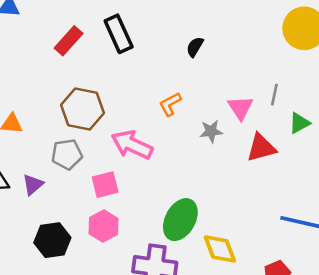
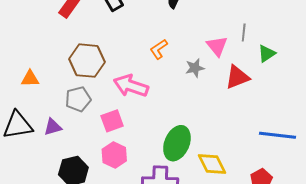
purple triangle: (33, 185) -> (53, 127), turned 30

